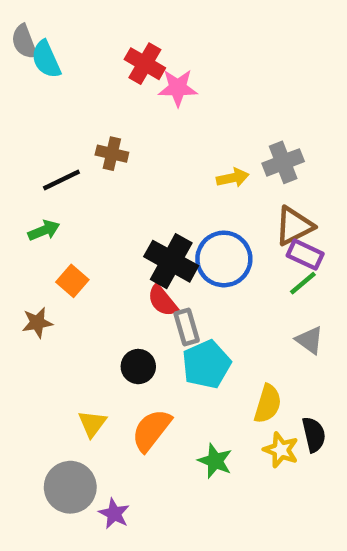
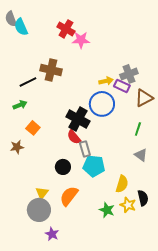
brown cross: (112, 154) -> (51, 70), size x1.5
brown triangle: (294, 226) -> (144, 98), moved
purple rectangle: (305, 255) -> (122, 86), moved
blue circle: (224, 259) -> (102, 104), moved
green line: (303, 283) -> (138, 129), turned -32
cyan pentagon: (206, 364) -> (94, 166), turned 30
green star: (215, 461) -> (107, 210), moved
gray circle: (70, 487) -> (39, 210), moved

